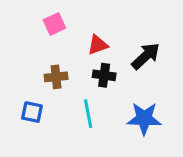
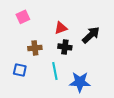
pink square: (54, 24) -> (23, 17), moved
blue star: (144, 119) -> (80, 82), moved

